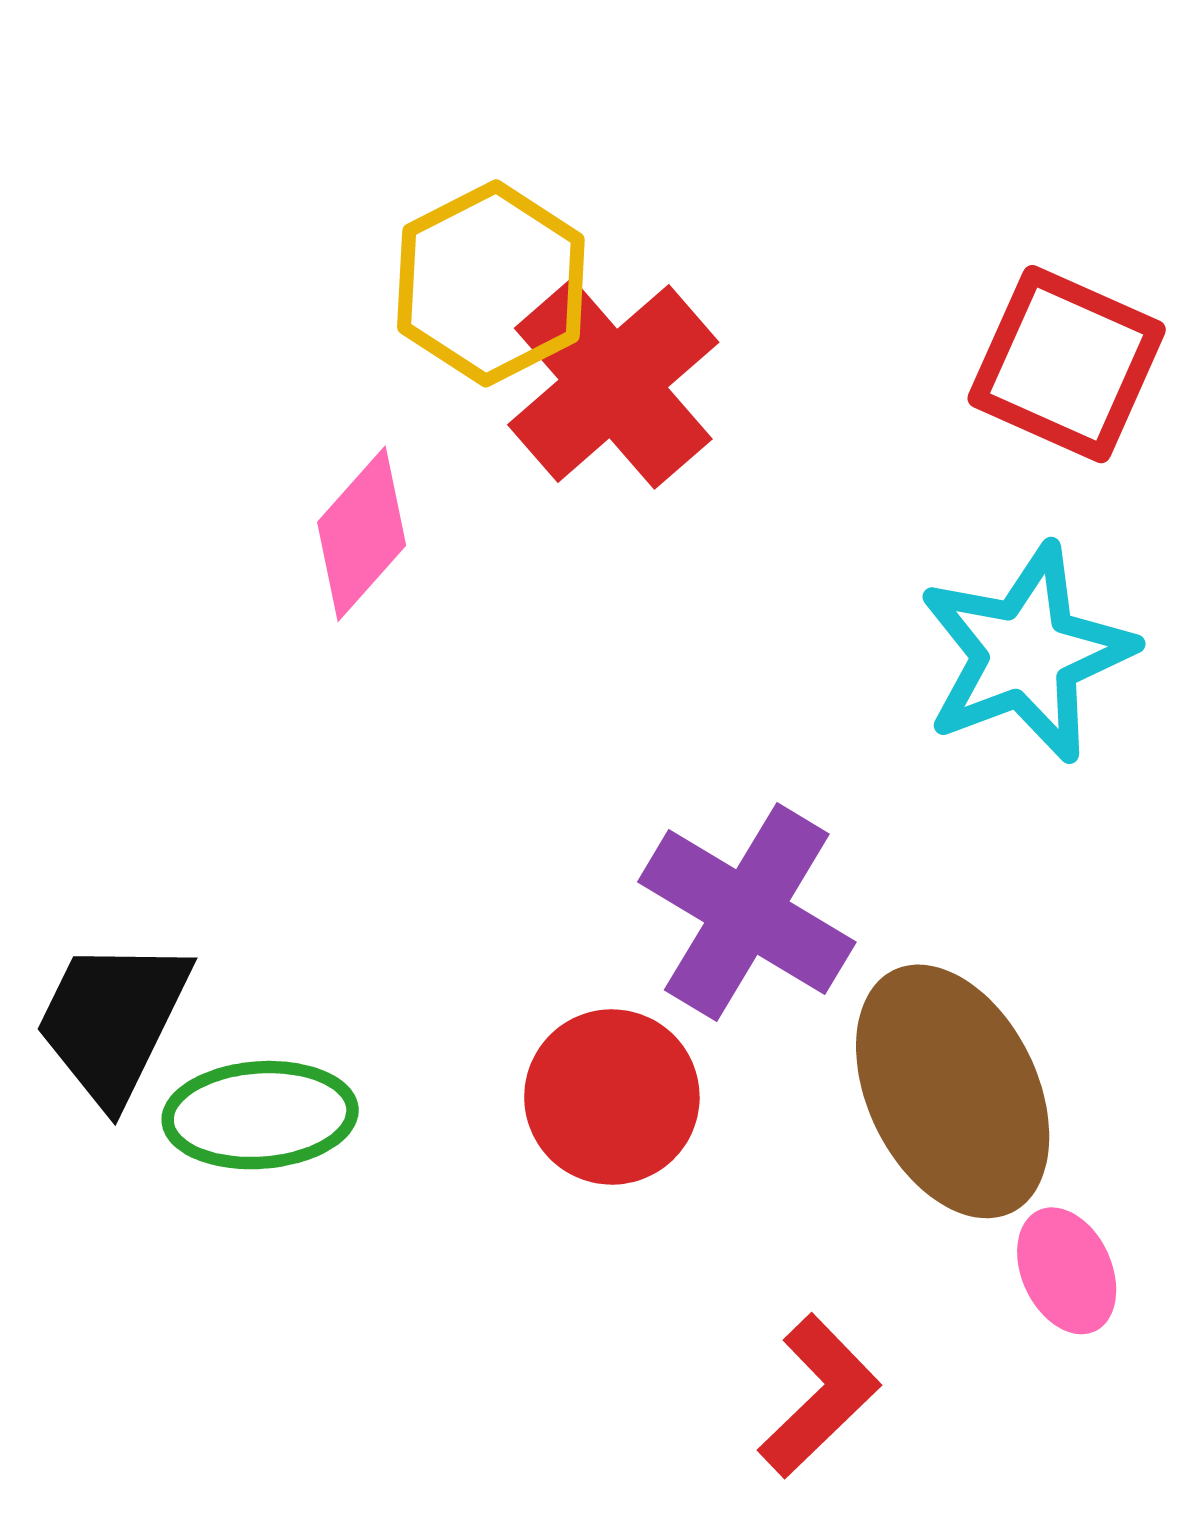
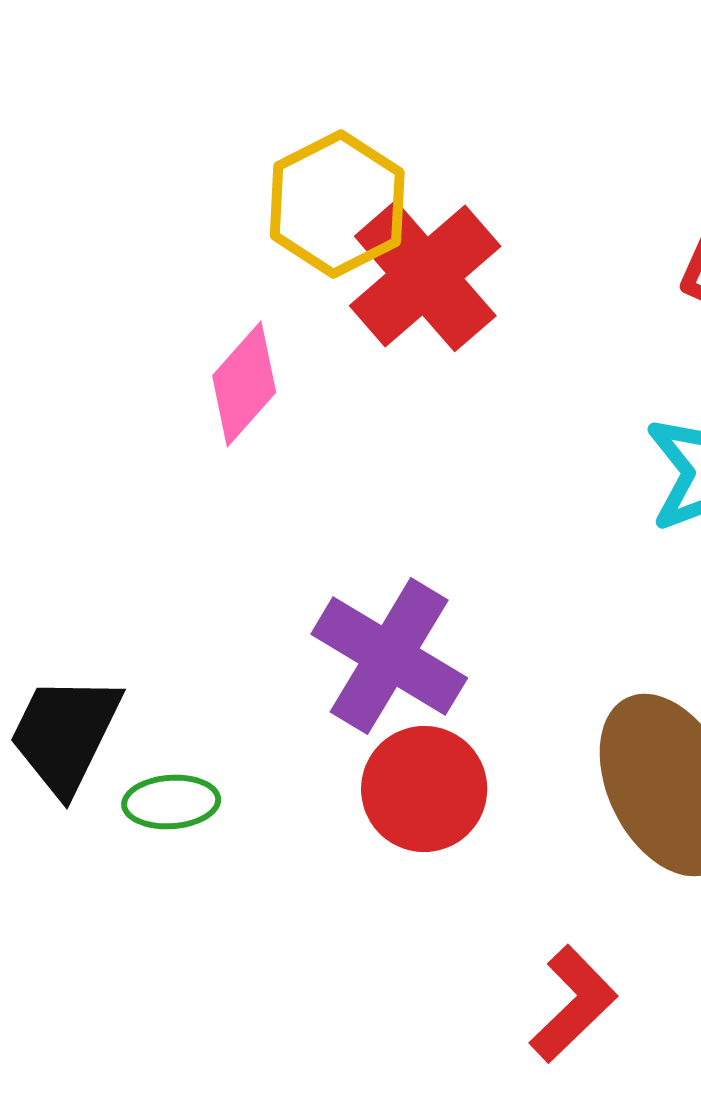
purple cross: (747, 912) -> (389, 656), moved
green ellipse: (260, 1115) -> (171, 802), size x0.7

